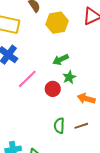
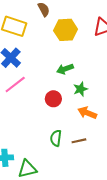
green star: (69, 77) -> (80, 89), moved
pink line: (27, 79) -> (15, 85), moved

